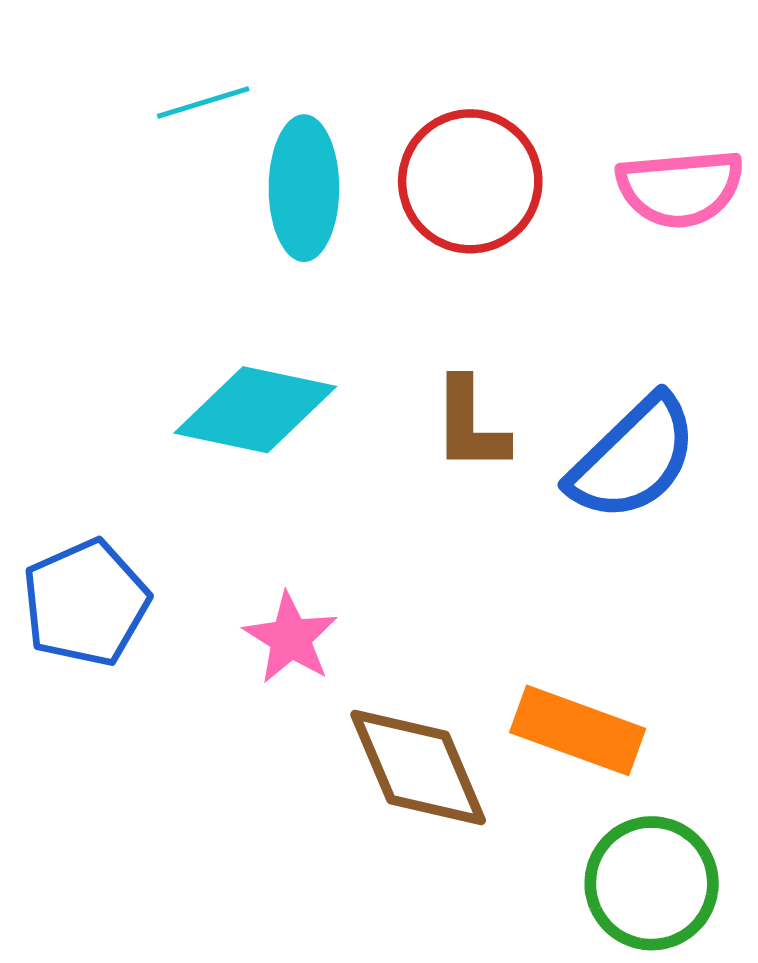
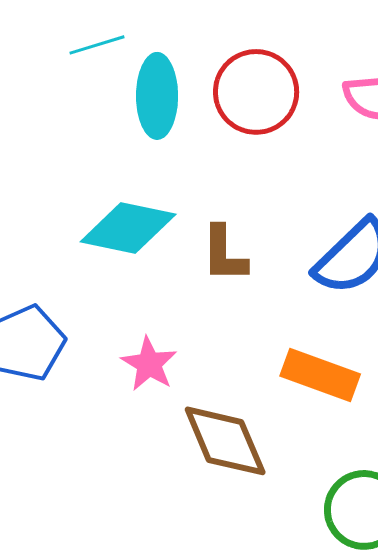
brown L-shape: (470, 425) -> (224, 254), moved
orange rectangle: (578, 730) -> (320, 375), moved

